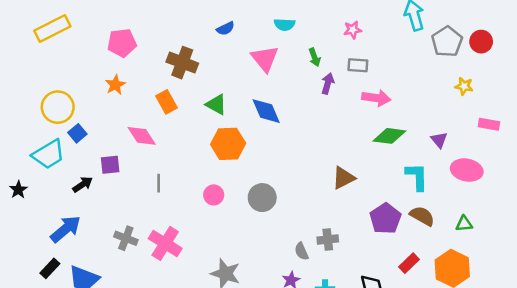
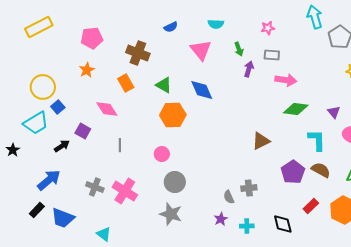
purple square: (110, 165) -> (83, 131), turned 35
gray circle: (262, 198) -> (175, 182), moved

